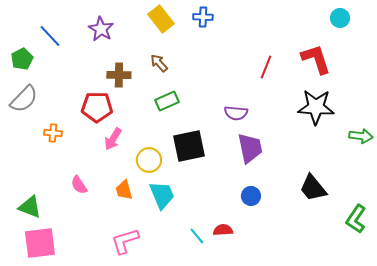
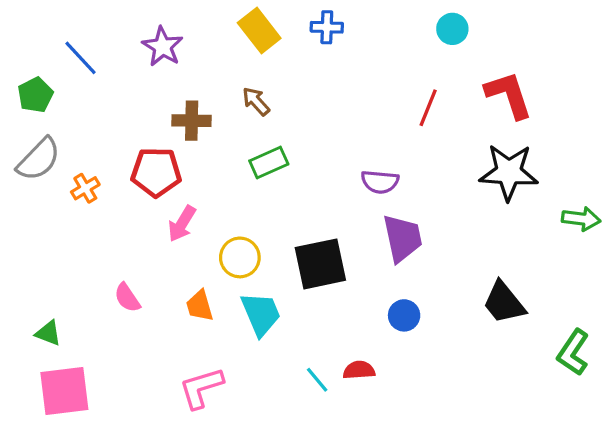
cyan circle: (340, 18) -> (452, 29), moved
orange cross: (53, 133) -> (85, 188), moved, turned -36
black square: (189, 146) -> (320, 264), moved
green triangle: (30, 207) -> (48, 333), size x0.7

